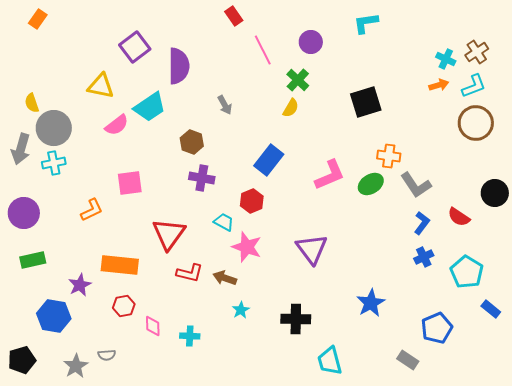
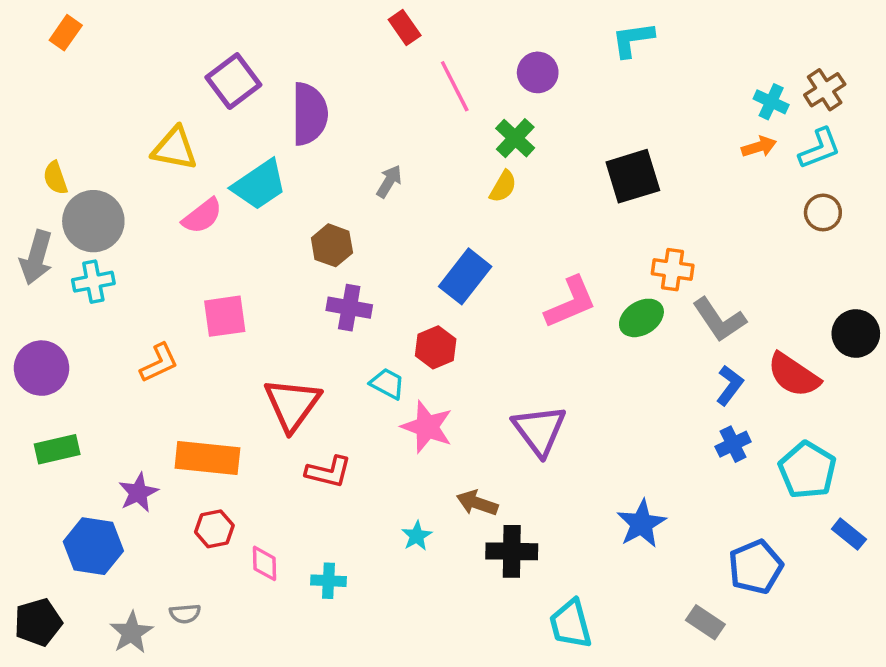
gray arrow: (225, 105) -> (389, 181), turned -120
brown circle: (476, 123) -> (823, 212), size x0.6
red semicircle: (459, 217) -> (794, 375), size x1.4
brown arrow: (225, 278) -> (477, 503), moved

